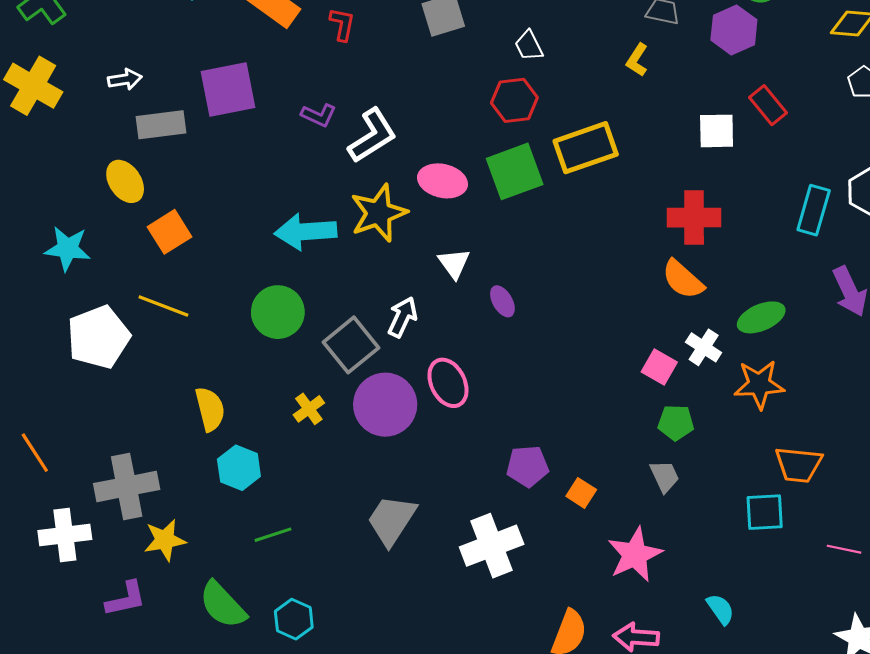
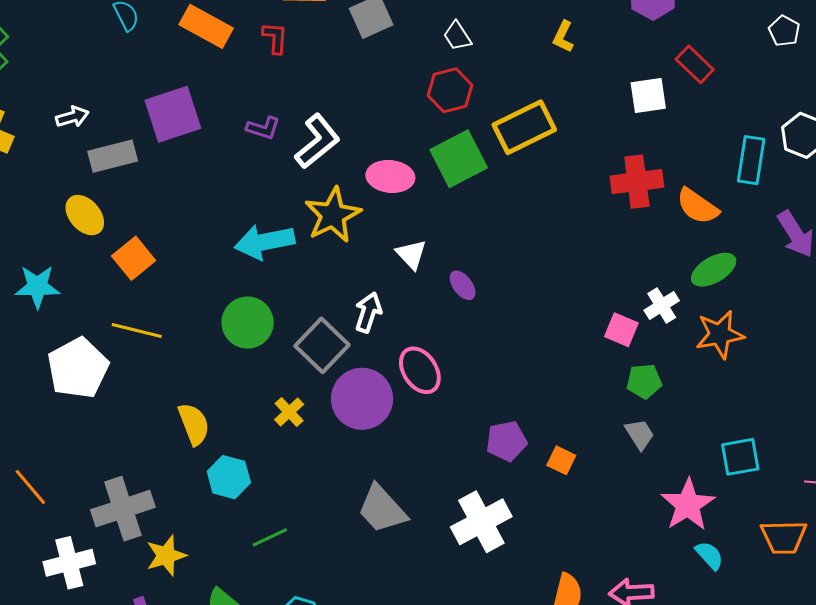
orange semicircle: (683, 279) -> (698, 206), moved
white cross: (704, 347) -> (662, 305), turned 32
orange trapezoid: (799, 465) -> (784, 537), moved
gray trapezoid: (392, 520) -> (382, 509), turned -68
pink star: (635, 555) -> (688, 505), moved

